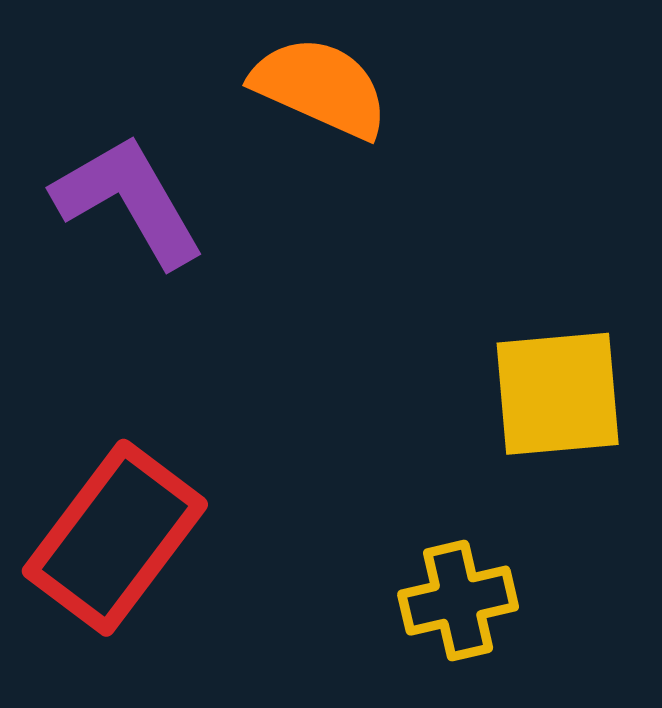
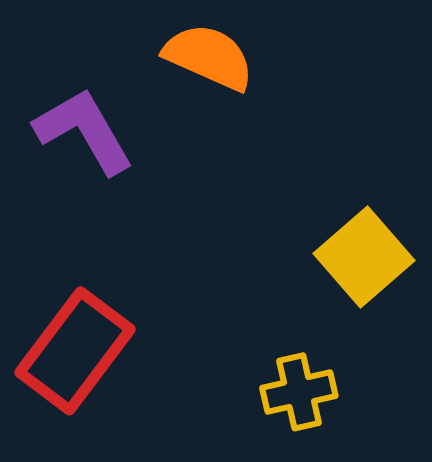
yellow square: (558, 394) -> (364, 257), turned -36

